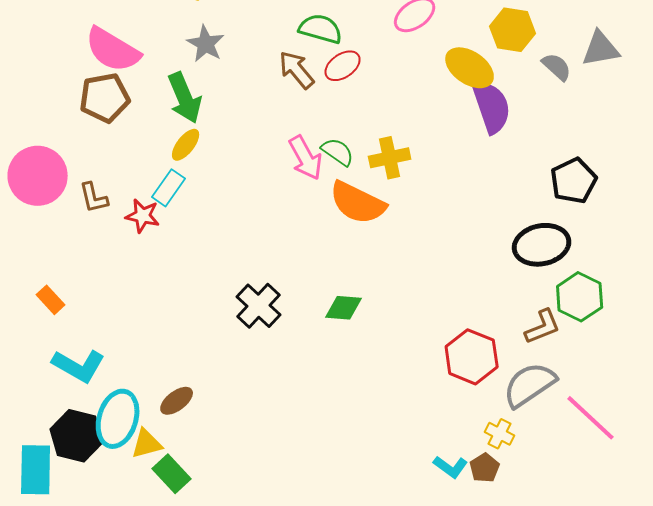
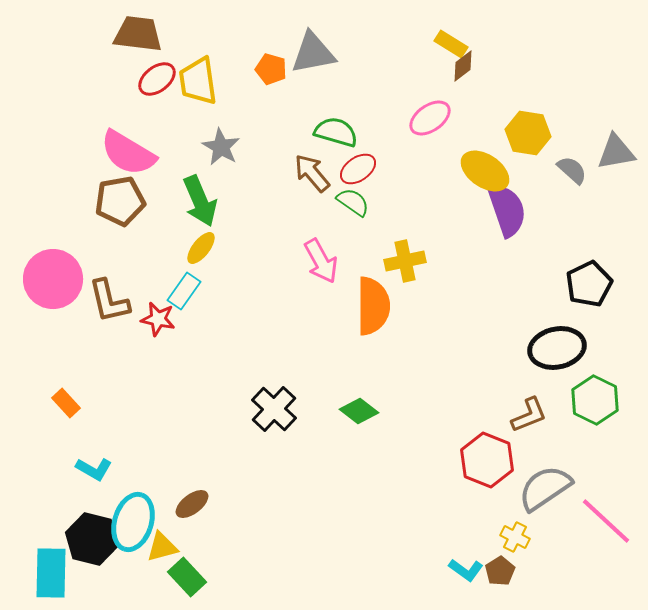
green semicircle: (338, 152) -> (353, 202), moved
brown L-shape: (94, 198) -> (109, 301), size x1.4
orange semicircle: (358, 203) -> (373, 306), turned -116
green diamond: (344, 308) -> (359, 411), turned 33
brown L-shape: (543, 327) -> (529, 415), moved
cyan L-shape: (79, 366) -> (94, 469), size x0.7

